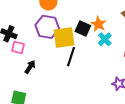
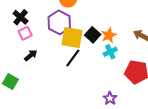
pink square: (18, 48) -> (25, 33), turned 32

